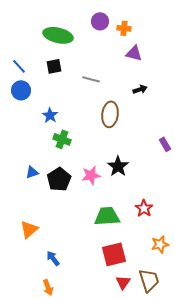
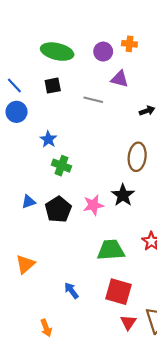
purple circle: (100, 21) -> (103, 52), moved
purple triangle: (134, 53) -> (120, 79), moved
brown ellipse: (110, 114) -> (137, 157), moved
red square: (114, 254) -> (119, 292), turned 30
blue arrow: (53, 258) -> (71, 291), moved

